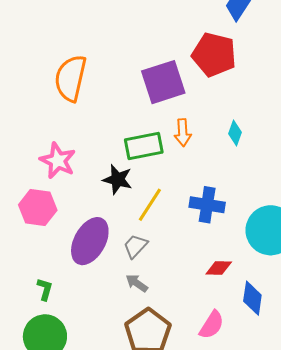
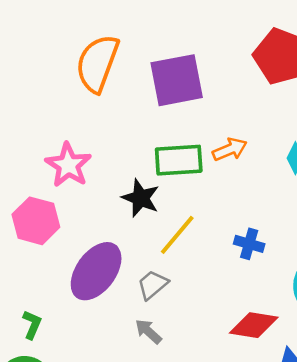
purple square: (163, 82) -> (177, 80), moved
orange arrow: (183, 133) -> (230, 149), turned -116
blue cross: (207, 205) -> (249, 244), size x0.7
red diamond: (219, 268) -> (254, 325), size x1.4

